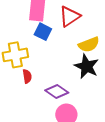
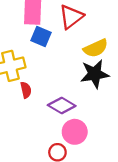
black star: (87, 66) -> (95, 74), turned -30

